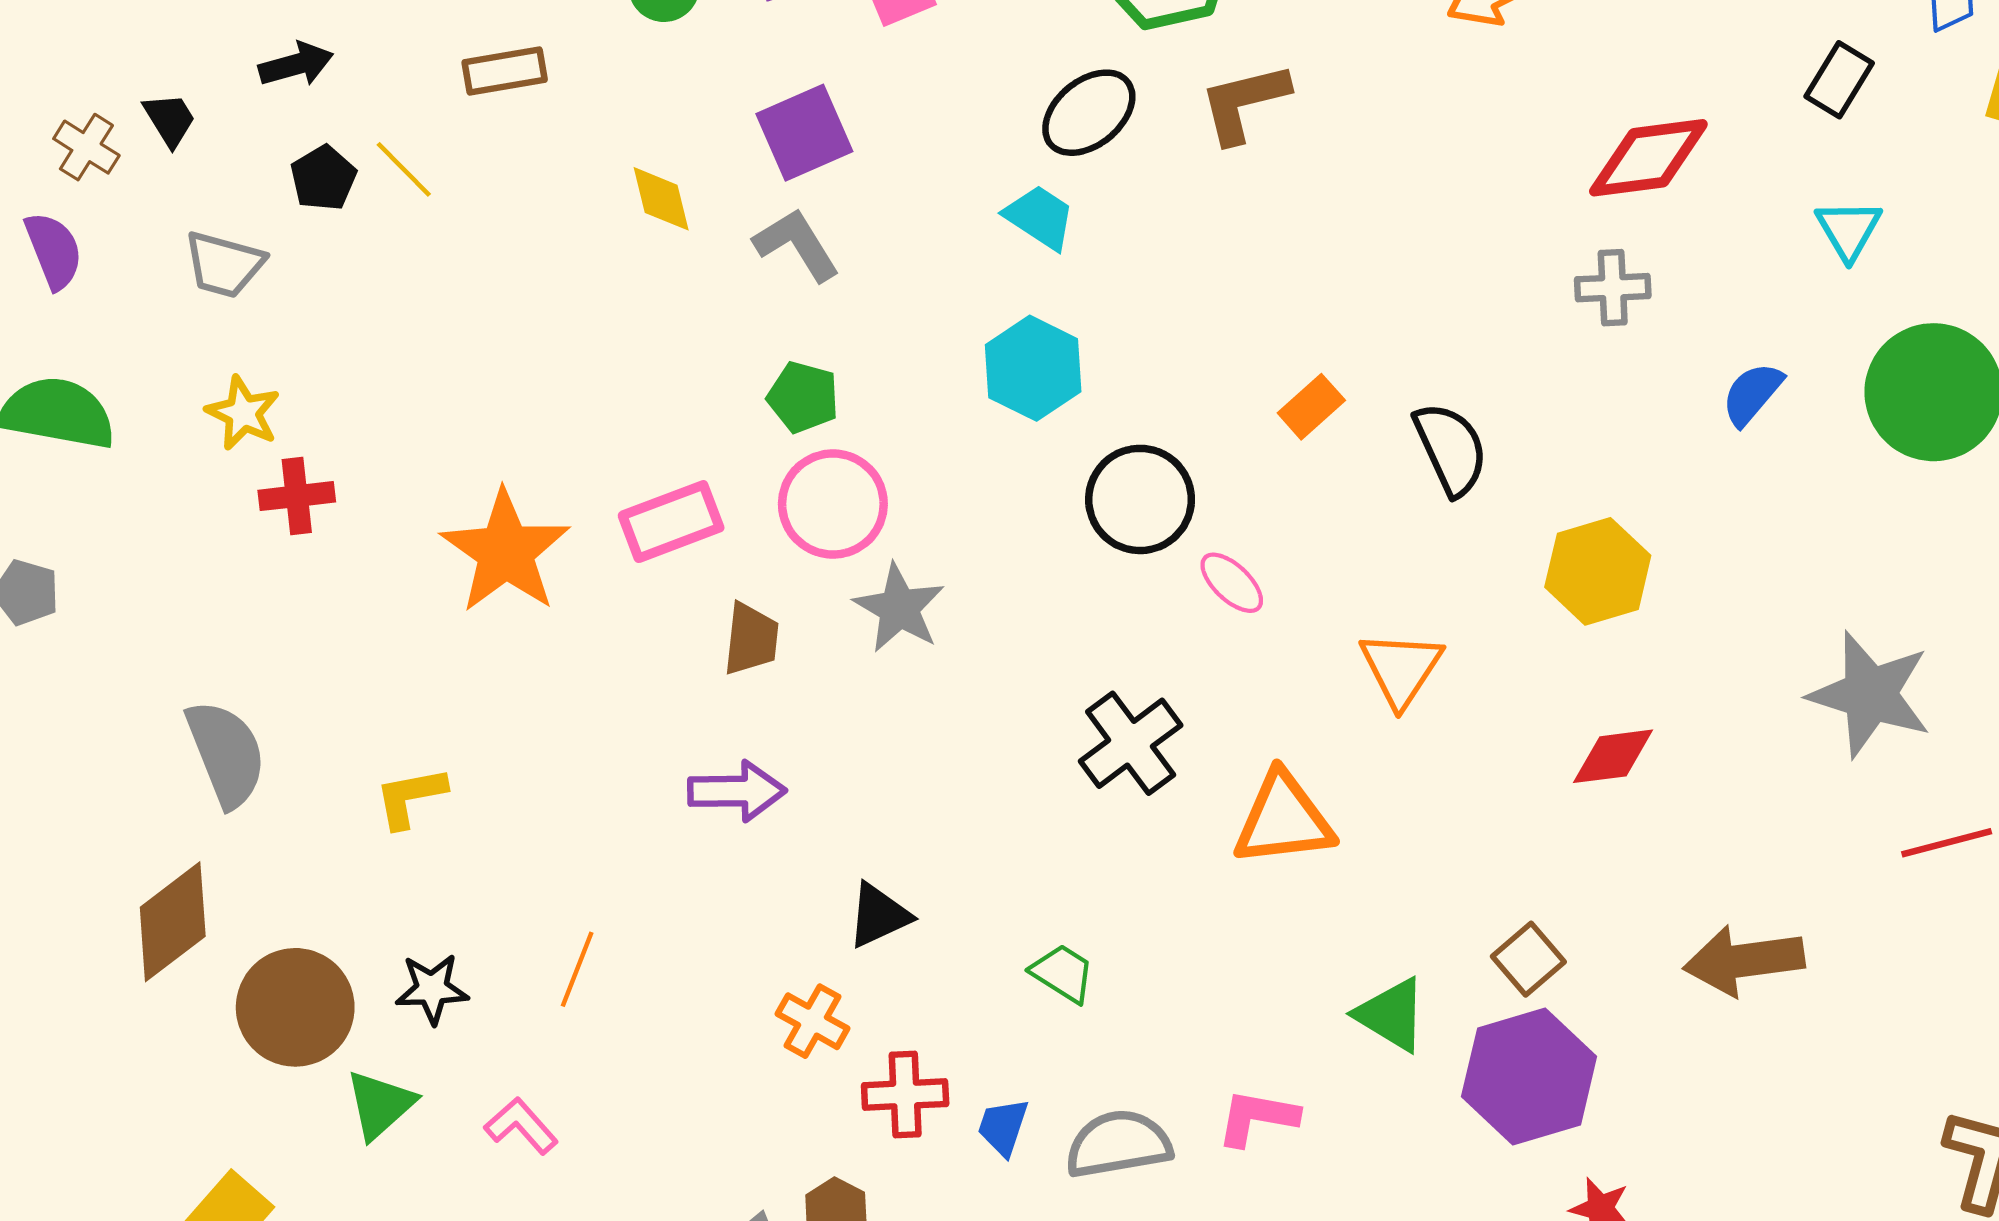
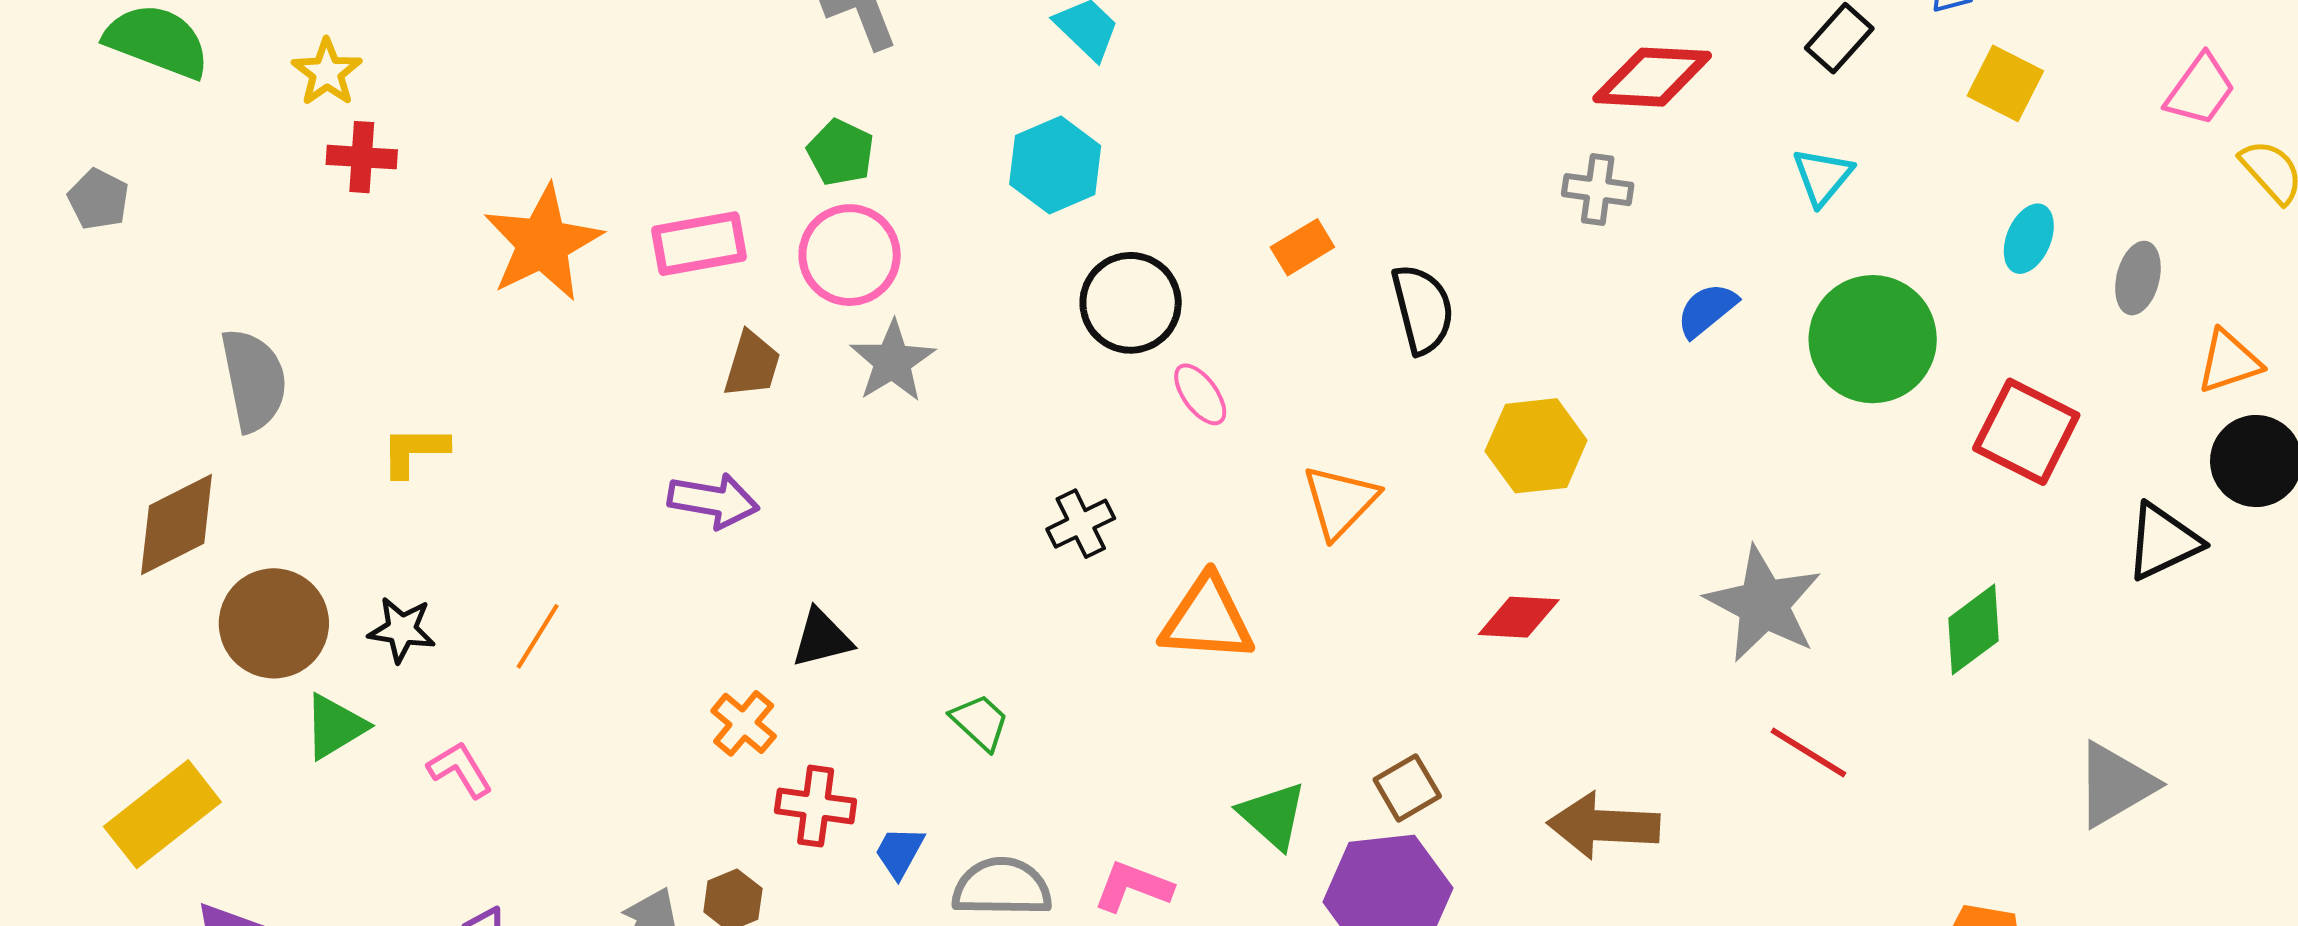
black cross: (1131, 743) -> (1081, 524), size x0.7
red line: (1947, 843) -> (1808, 752), turned 36

